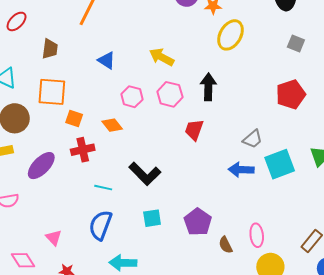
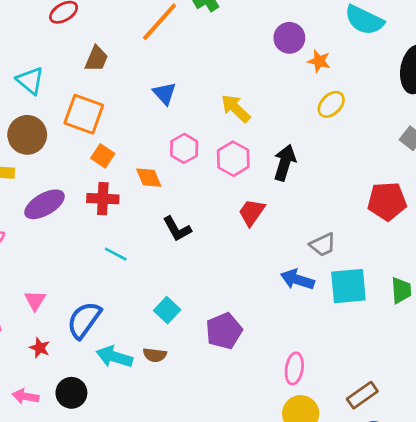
yellow ellipse: (230, 35) -> (331, 104), size x0.7
black L-shape: (145, 174) -> (177, 229), moved, size x0.7
cyan square: (152, 218) -> (167, 310), turned 36
blue semicircle: (100, 225) -> (84, 320), moved
brown semicircle: (226, 245) -> (155, 355), moved, turned -72

